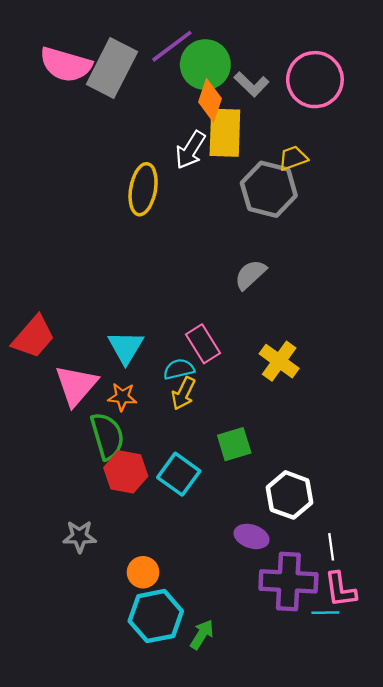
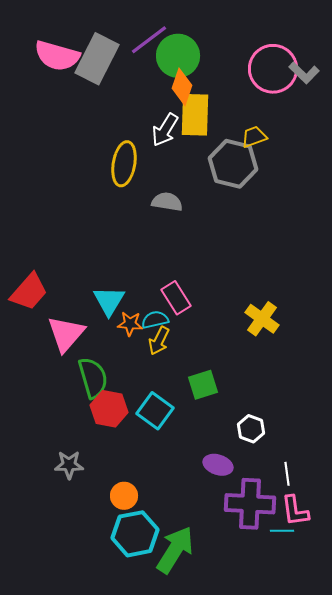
gray L-shape: (251, 84) -> (304, 73), moved
gray semicircle: (250, 275) -> (167, 202), moved, turned 52
yellow cross: (279, 361) -> (262, 319), moved
orange star: (122, 397) -> (130, 324), moved
white hexagon: (290, 495) -> (251, 429), size x0.7
green arrow: (202, 635) -> (175, 550), size x1.8

